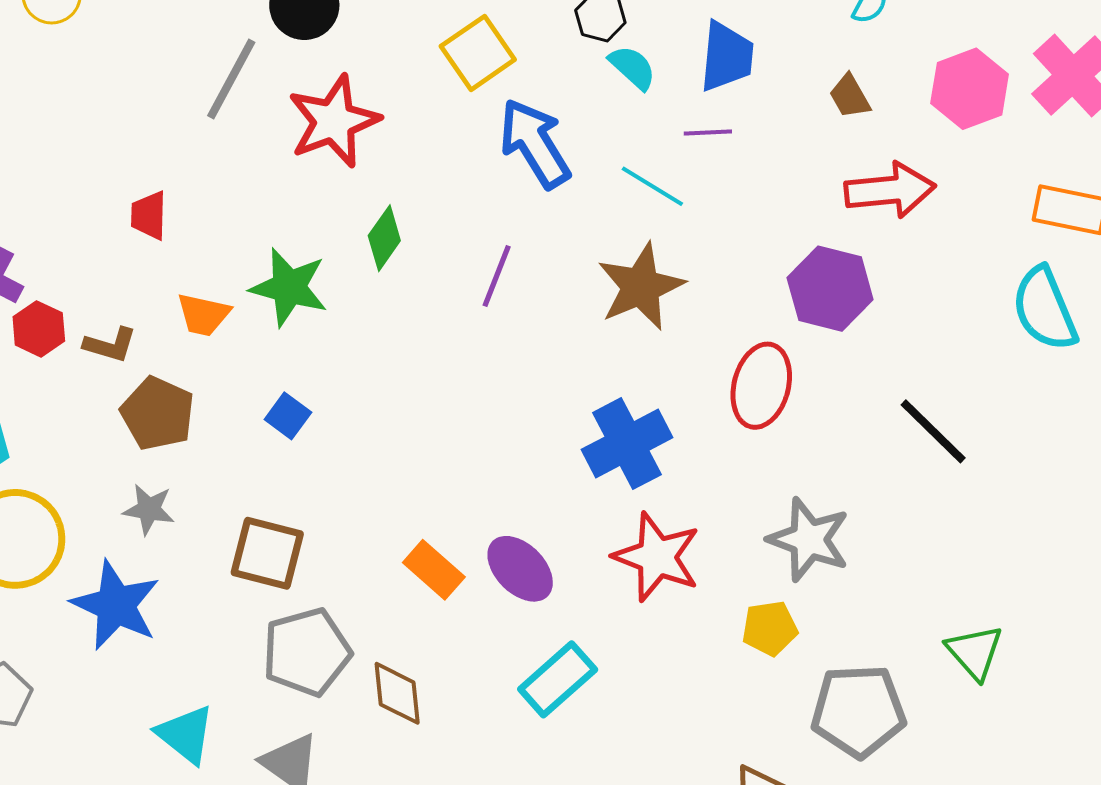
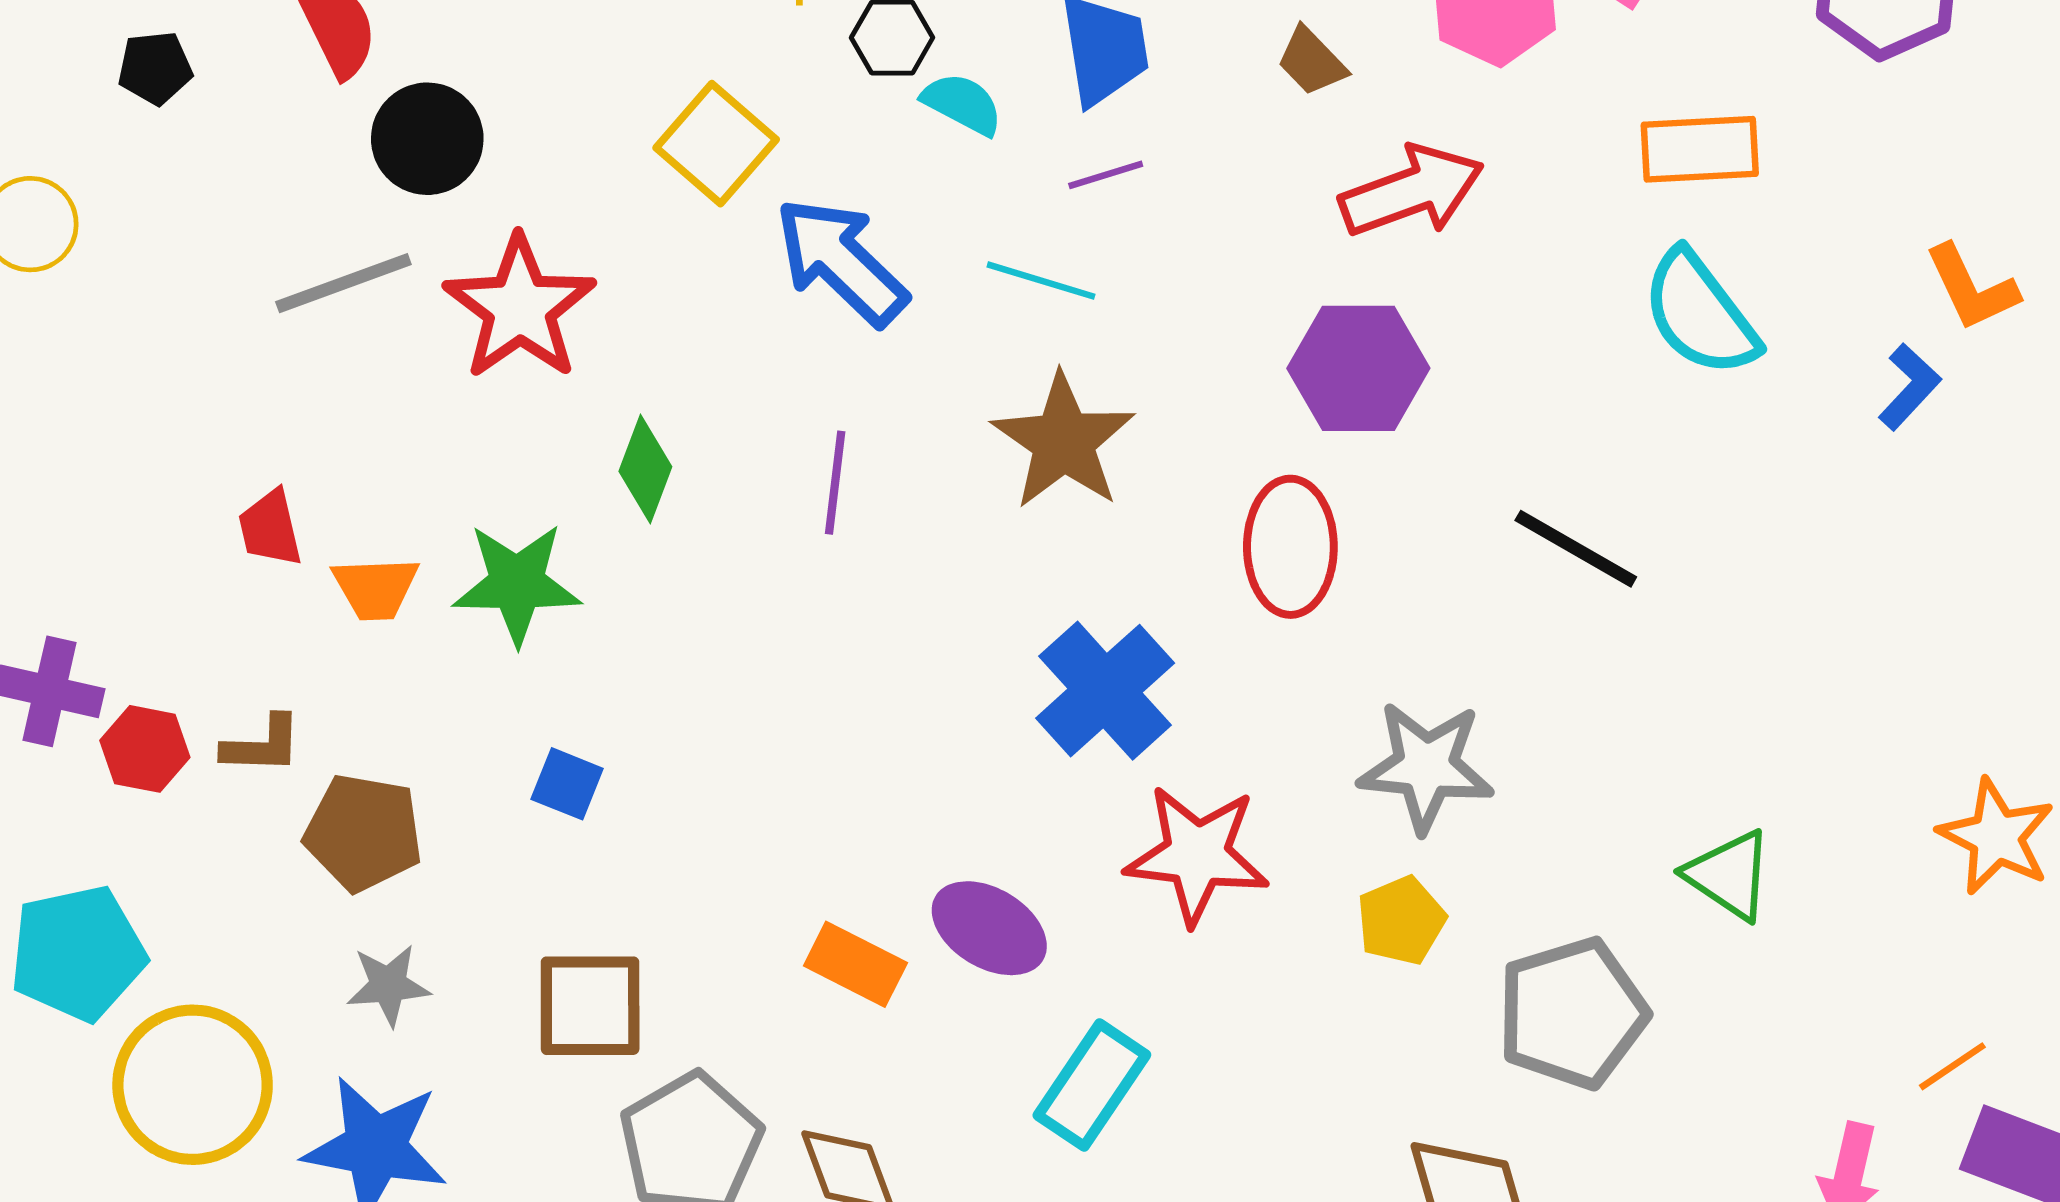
gray line: (231, 79) -> (343, 283), turned 56
orange trapezoid: (203, 315) -> (376, 588), moved

